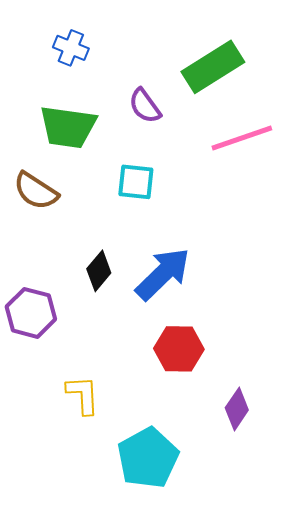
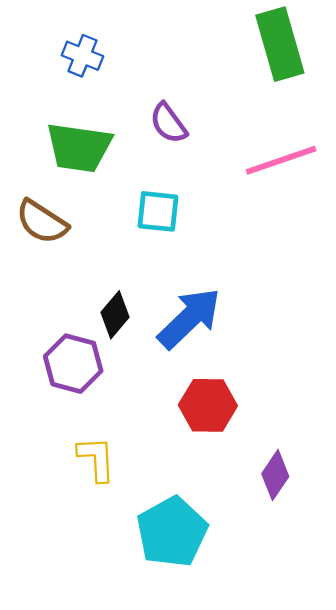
green rectangle: (213, 67) -> (280, 44), moved, turned -74
purple hexagon: (31, 313) -> (73, 364), moved

